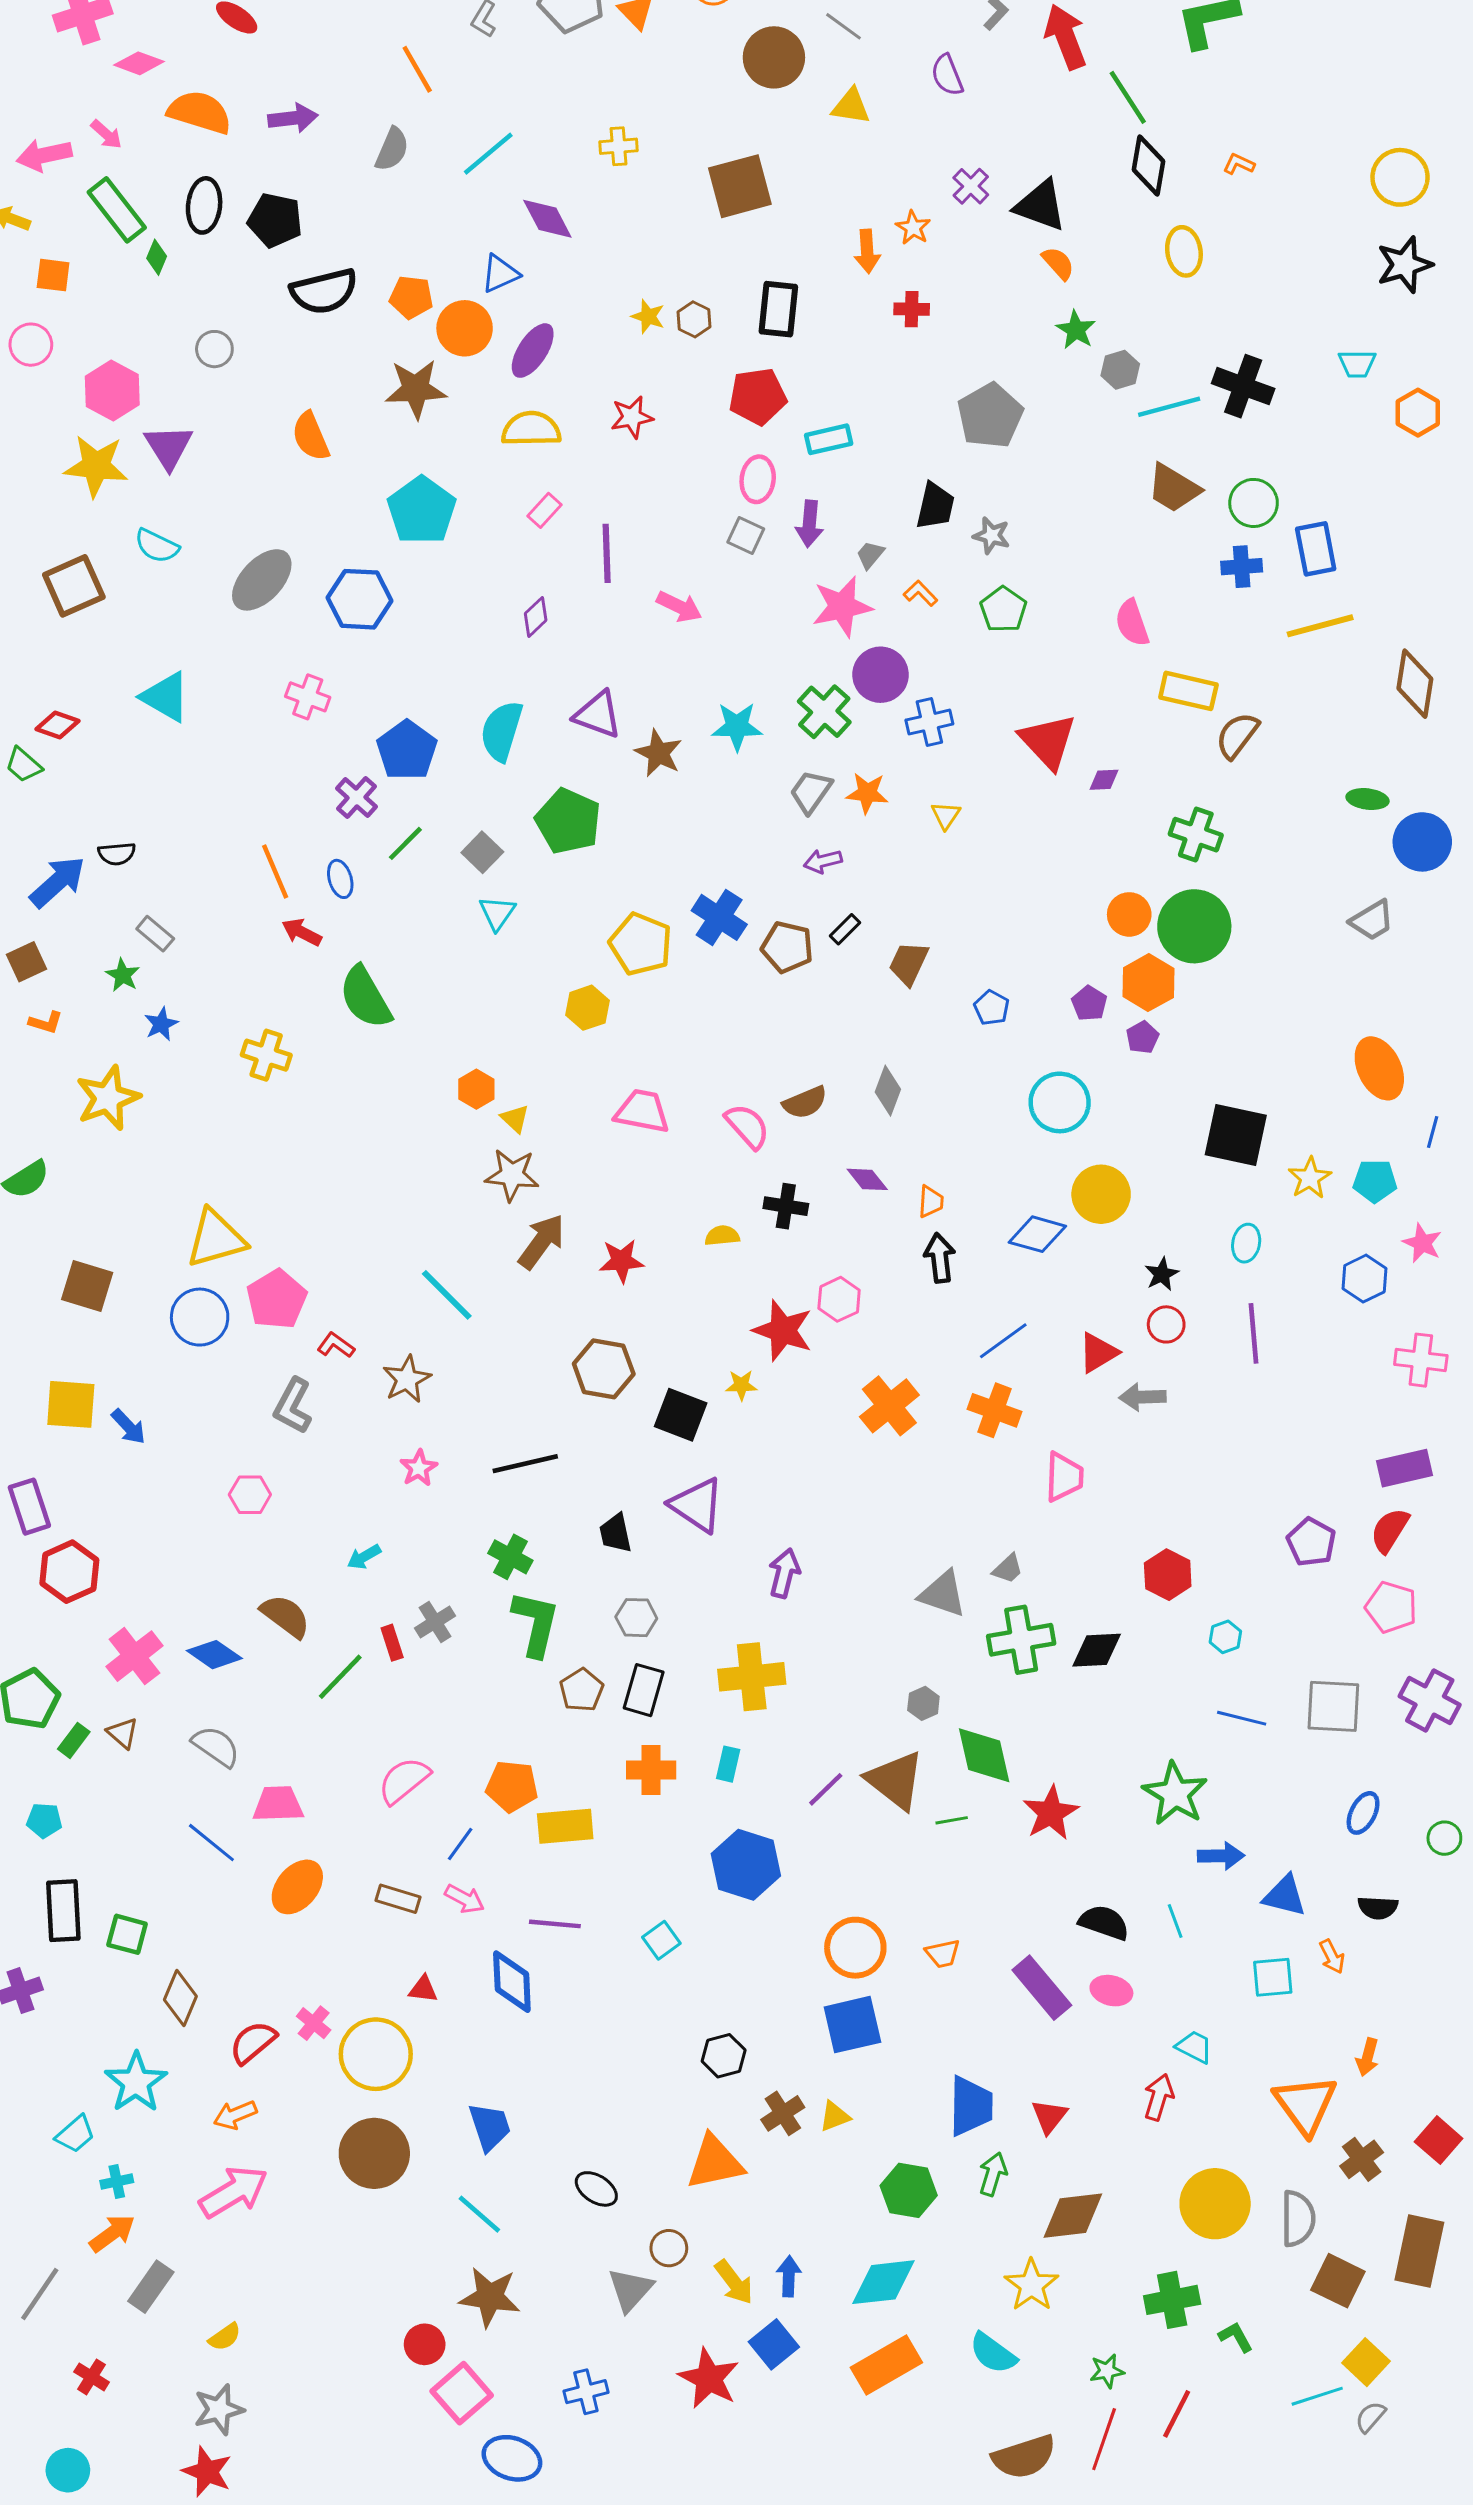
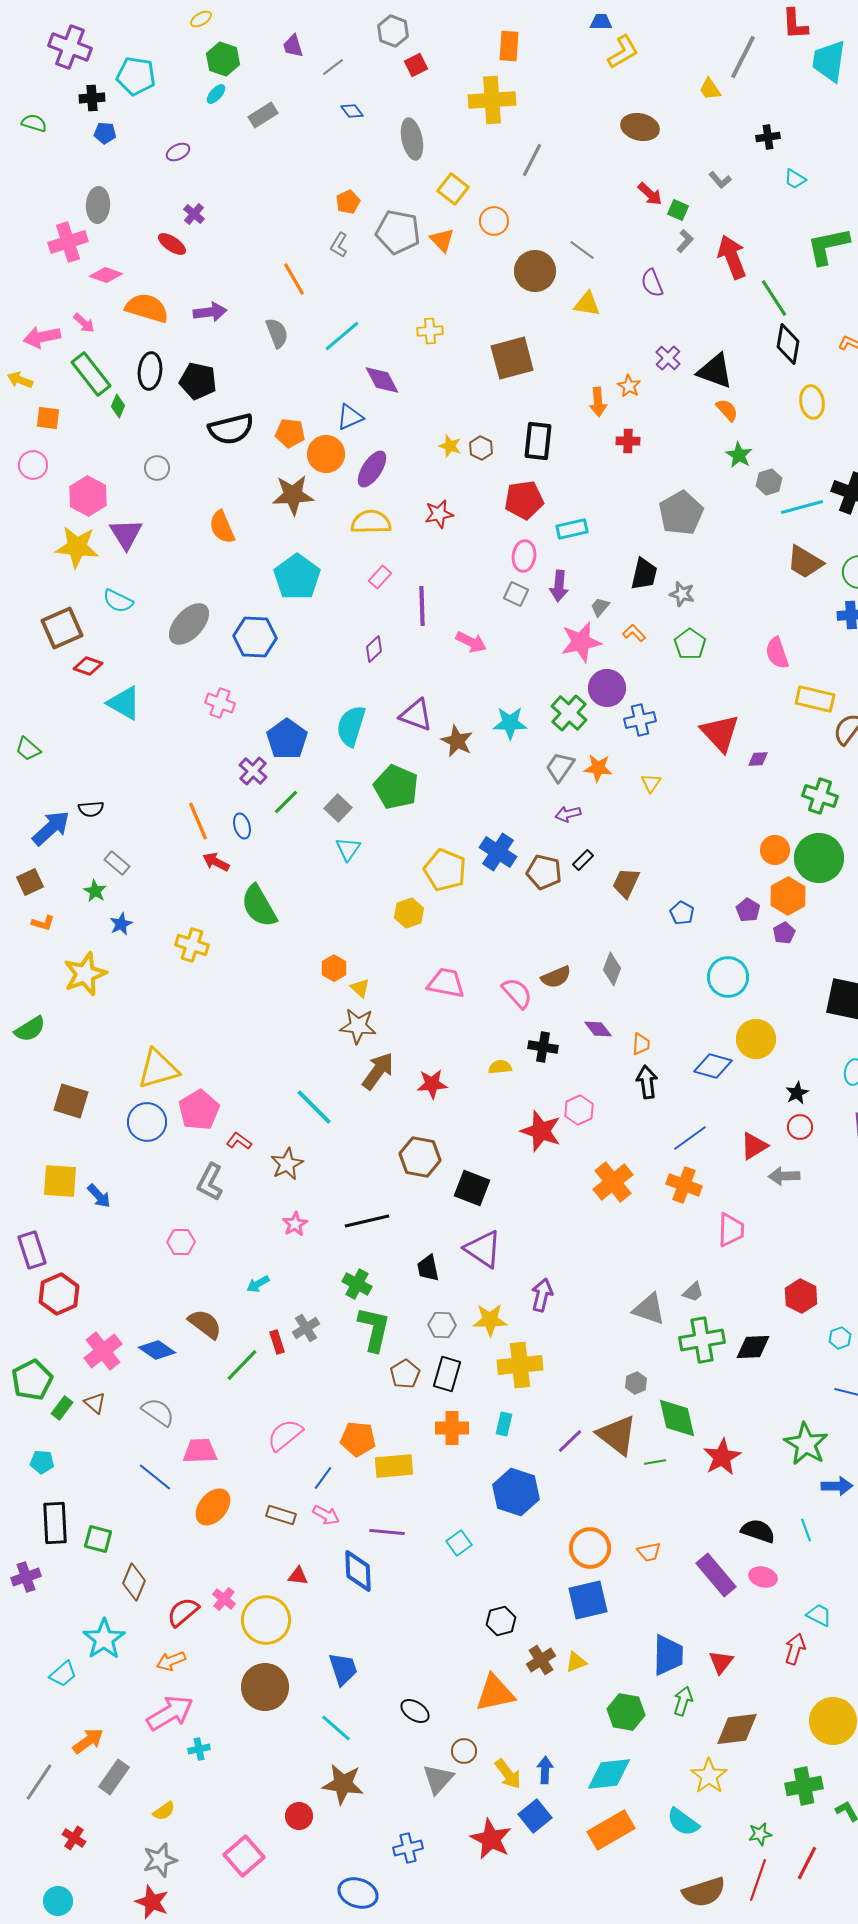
gray semicircle: (392, 149) -> (277, 333), turned -44
red diamond: (58, 725) -> (88, 666), moved
yellow star: (741, 1385) -> (490, 1320), moved, size x1.6
cyan cross: (117, 2182) -> (199, 1749), moved
pink square: (462, 2393) -> (244, 1856), moved

